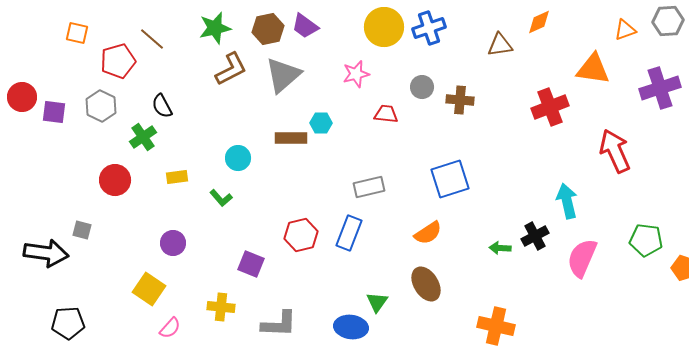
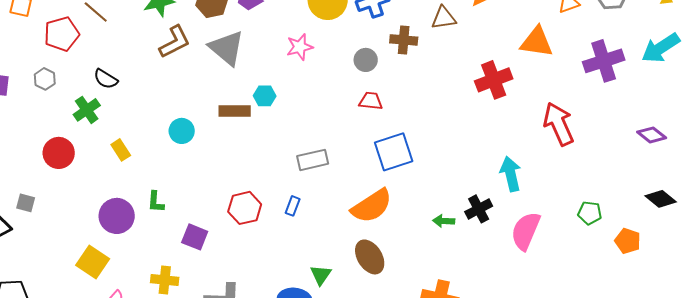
gray triangle: (283, 75) -> (227, 48), turned -39
brown cross: (460, 100) -> (404, 40), moved
gray hexagon: (101, 106) -> (45, 79), size x0.7
black semicircle: (162, 106) -> (106, 79), turned -30
red trapezoid: (386, 114) -> (371, 101), moved
yellow rectangle: (177, 177) -> (121, 150), turned 65
green L-shape: (221, 198) -> (156, 202), moved, turned 45
blue rectangle: (349, 233) -> (293, 206), size x0.6
orange semicircle: (428, 233) -> (372, 206), size x1.5
green pentagon: (646, 240) -> (590, 213), size x0.7
purple circle: (173, 243) -> (117, 216), size x1.4

